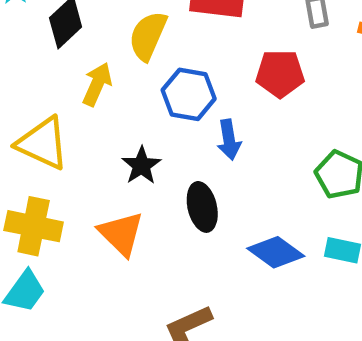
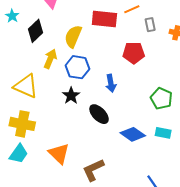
blue hexagon: (189, 94) -> (77, 67), moved
black ellipse: (202, 207) -> (99, 114), turned -30
orange triangle: (121, 234) -> (59, 154), moved

